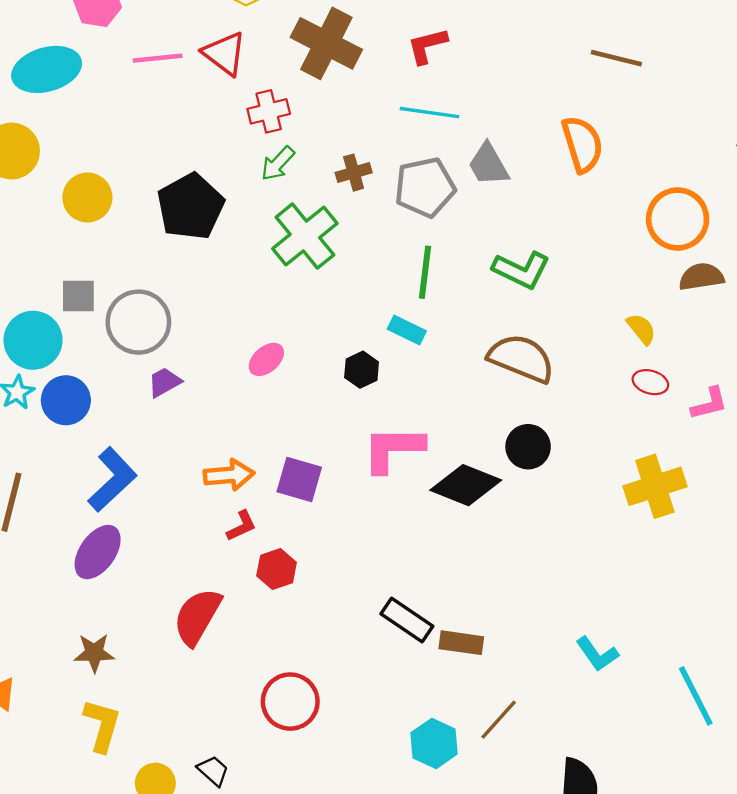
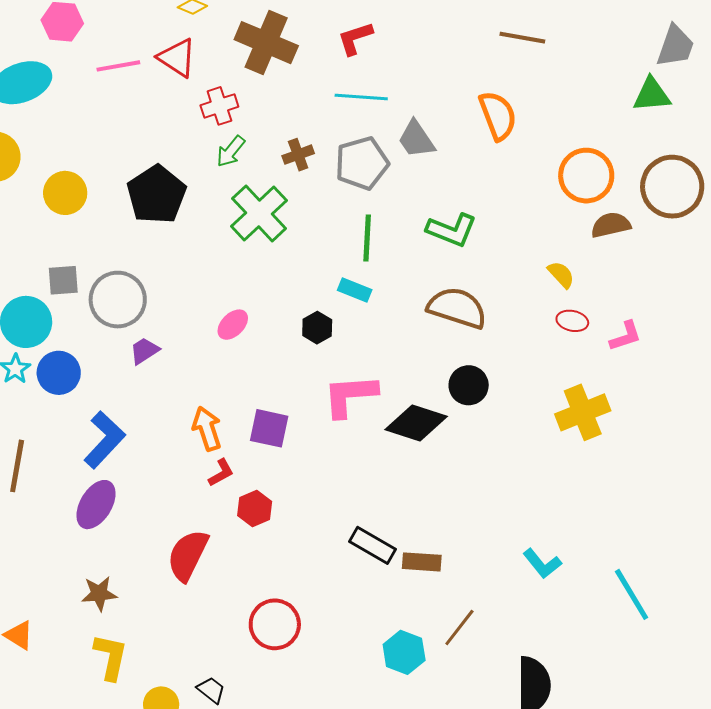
orange arrow: (229, 475) -> (207, 429), turned -99

